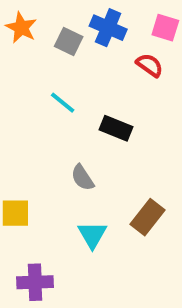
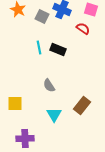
cyan line: (63, 103) -> (39, 48), turned 40
black rectangle: (116, 128) -> (58, 50), moved

